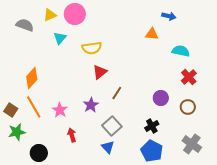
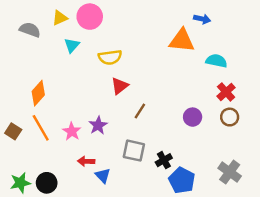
orange triangle: (152, 34) -> (182, 40), size x1.6
purple star: (91, 105) -> (98, 125), moved
brown circle: (188, 107) -> (230, 117), moved
gray square: (112, 126) -> (134, 151), turned -36
black cross: (152, 126) -> (164, 160), moved
green star: (17, 132) -> (20, 183), moved
red arrow: (72, 135) -> (86, 161), turned -72
blue triangle: (108, 147) -> (103, 176), moved

